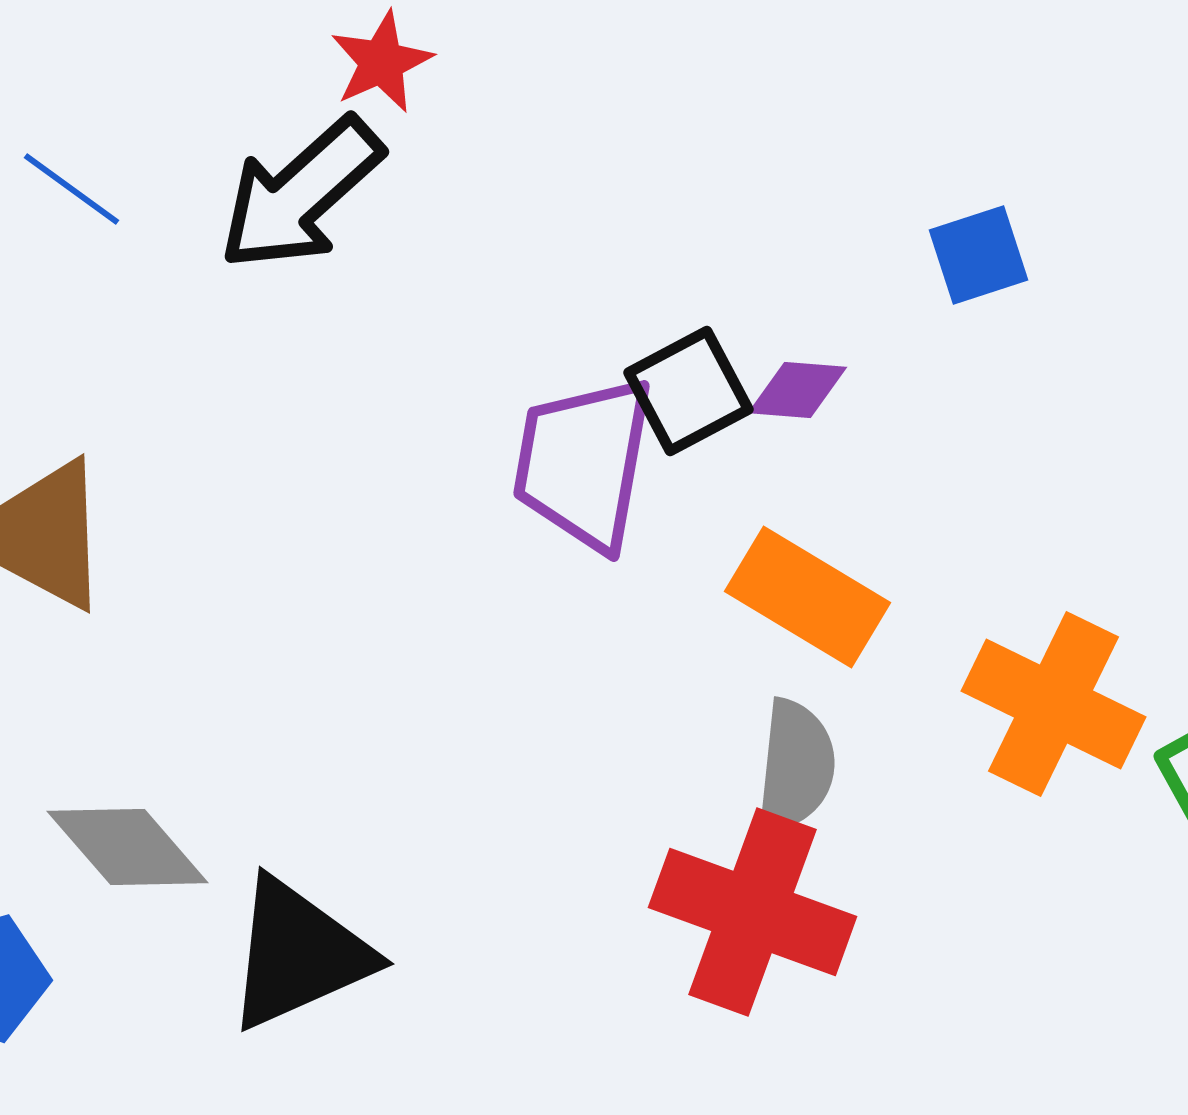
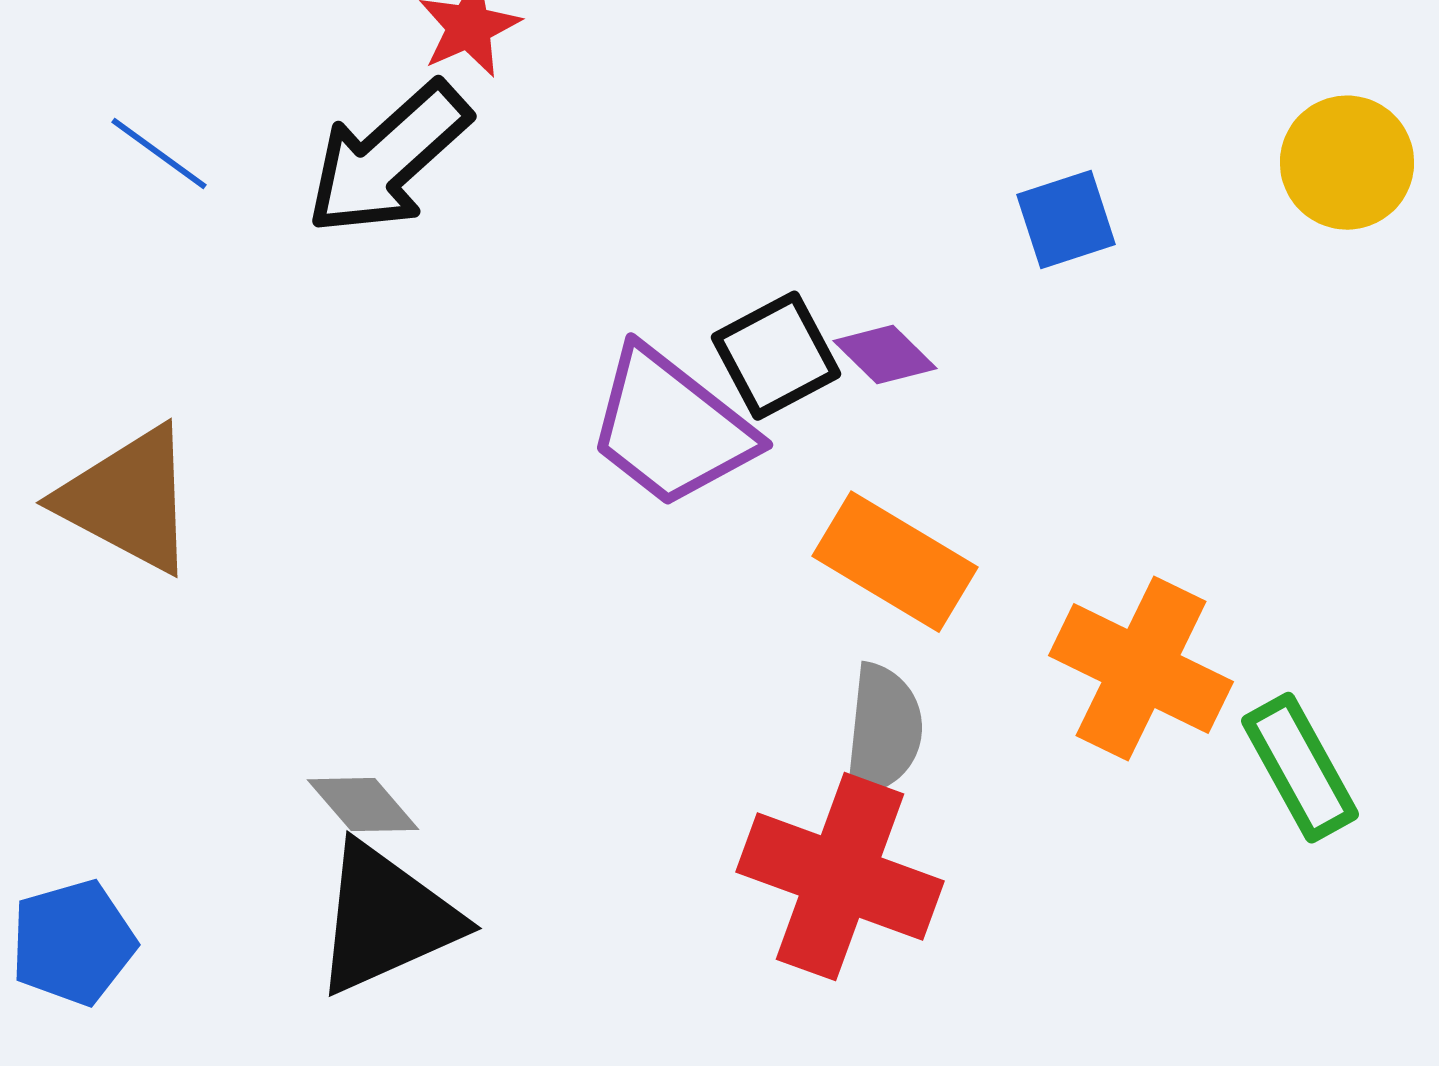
purple diamond: (798, 390) -> (885, 355), turned 40
purple trapezoid: (584, 463) -> (671, 428), turned -62
gray diamond: (128, 847) -> (363, 805), moved, size x0.7

